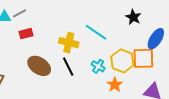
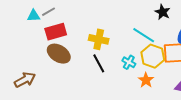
cyan line: (96, 32) -> (144, 35), moved
red rectangle: (26, 34) -> (56, 32), size x1.5
brown ellipse: (39, 66) -> (59, 54), moved

